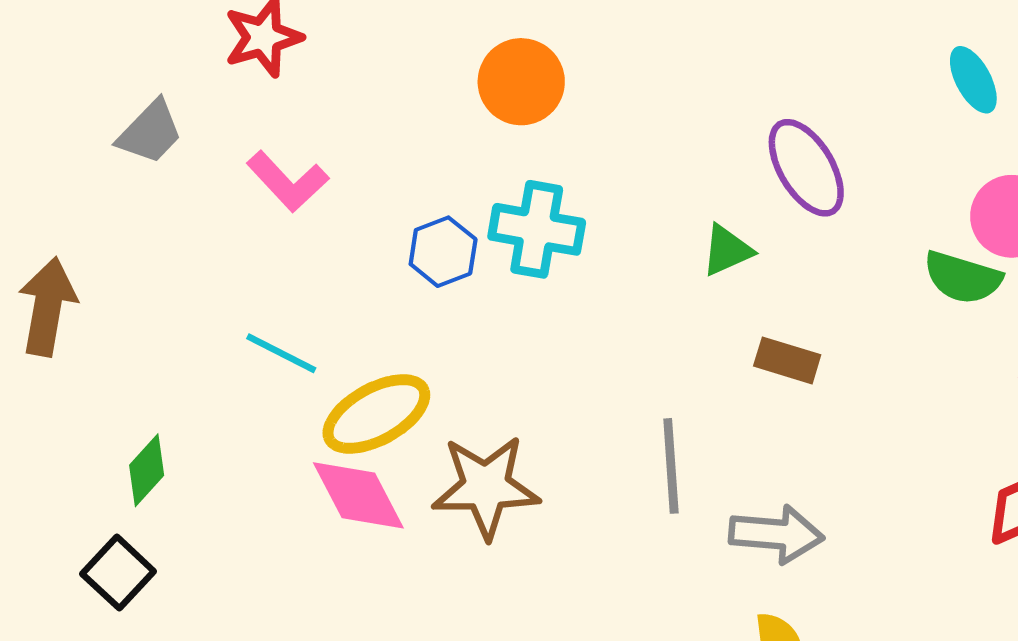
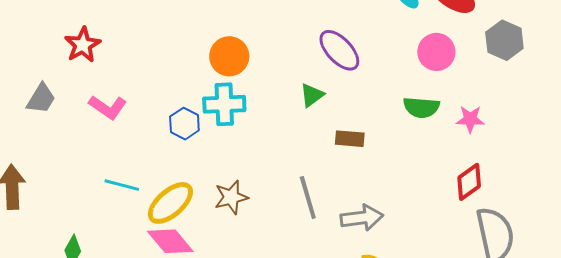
orange circle: (521, 82) -> (229, 56), moved
green semicircle: (963, 278) -> (421, 107), moved
brown star: (486, 487) -> (231, 197), moved, size x0.7

